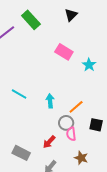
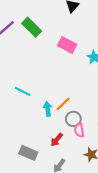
green rectangle: (31, 20) -> (32, 27), moved
cyan arrow: (50, 101) -> (48, 109), moved
orange line: (76, 107) -> (63, 104), moved

